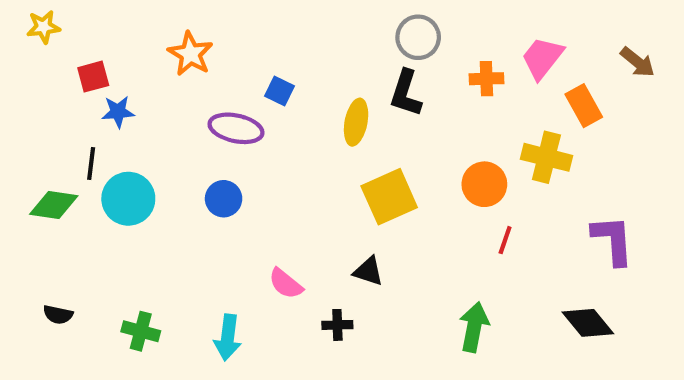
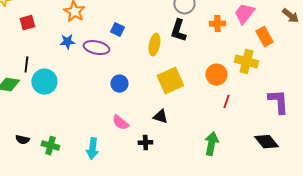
blue star: (118, 112) -> (67, 42), moved
blue circle: (224, 199) -> (119, 84), moved
black semicircle: (58, 315) -> (22, 140), moved

